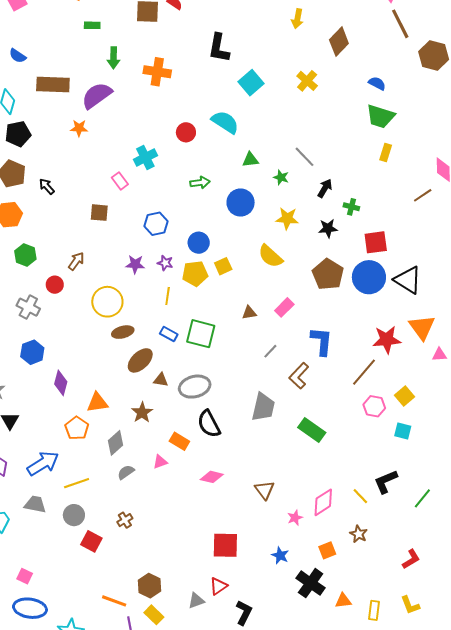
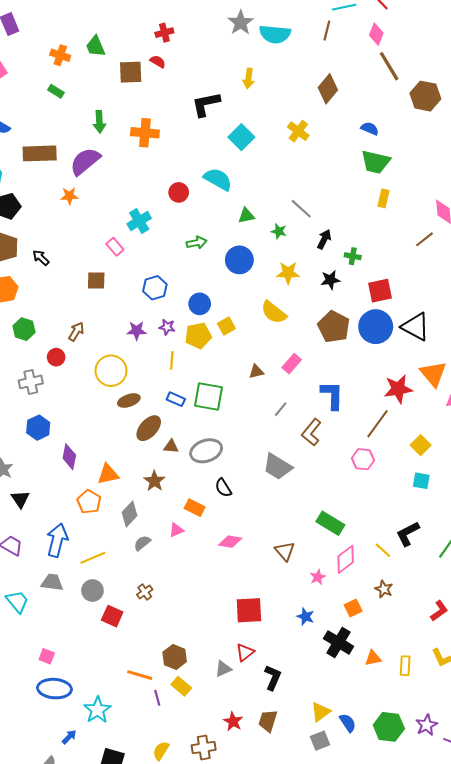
yellow arrow: (297, 19) -> (249, 78), moved
green rectangle: (92, 25) -> (56, 91), moved, turned 35
black L-shape: (219, 48) -> (206, 104), turned 72
gray cross: (28, 307) -> (31, 382), turned -35
pink hexagon: (374, 406) -> (363, 459), moved
gray trapezoid: (263, 407) -> (277, 467), turned 112
black semicircle: (209, 424) -> (223, 488), size x0.7
green rectangle: (312, 430) -> (330, 523), moved
blue arrow: (43, 463) -> (57, 540), turned -40

